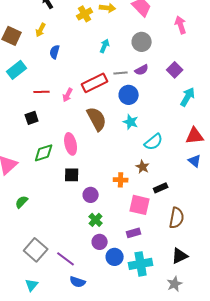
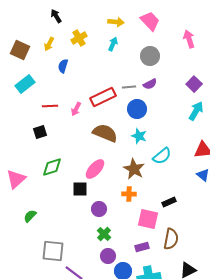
yellow cross: (85, 14) -> (79, 38), moved
cyan arrow: (105, 46) -> (113, 44), moved
purple square: (175, 70) -> (194, 84), moved
brown semicircle: (97, 119) -> (105, 133), turned -40
pink ellipse: (71, 144) -> (95, 169), moved, turned 55
brown star: (143, 167) -> (134, 169), moved, size x1.5
brown semicircle: (177, 218) -> (171, 239), moved
gray square: (36, 250) -> (53, 251), moved, turned -35

